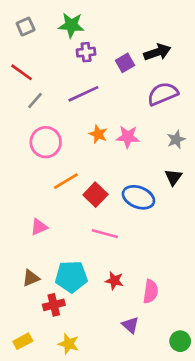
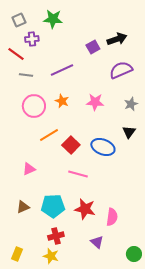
purple cross: (86, 52) -> (32, 39), moved
gray line: (35, 101) -> (26, 75), turned 56
orange star: (98, 134) -> (62, 101), moved
red star: (114, 281) -> (85, 209), size x1.5
red cross: (54, 305) -> (56, 236), moved
yellow rectangle: (23, 341) -> (17, 254), turned -40

